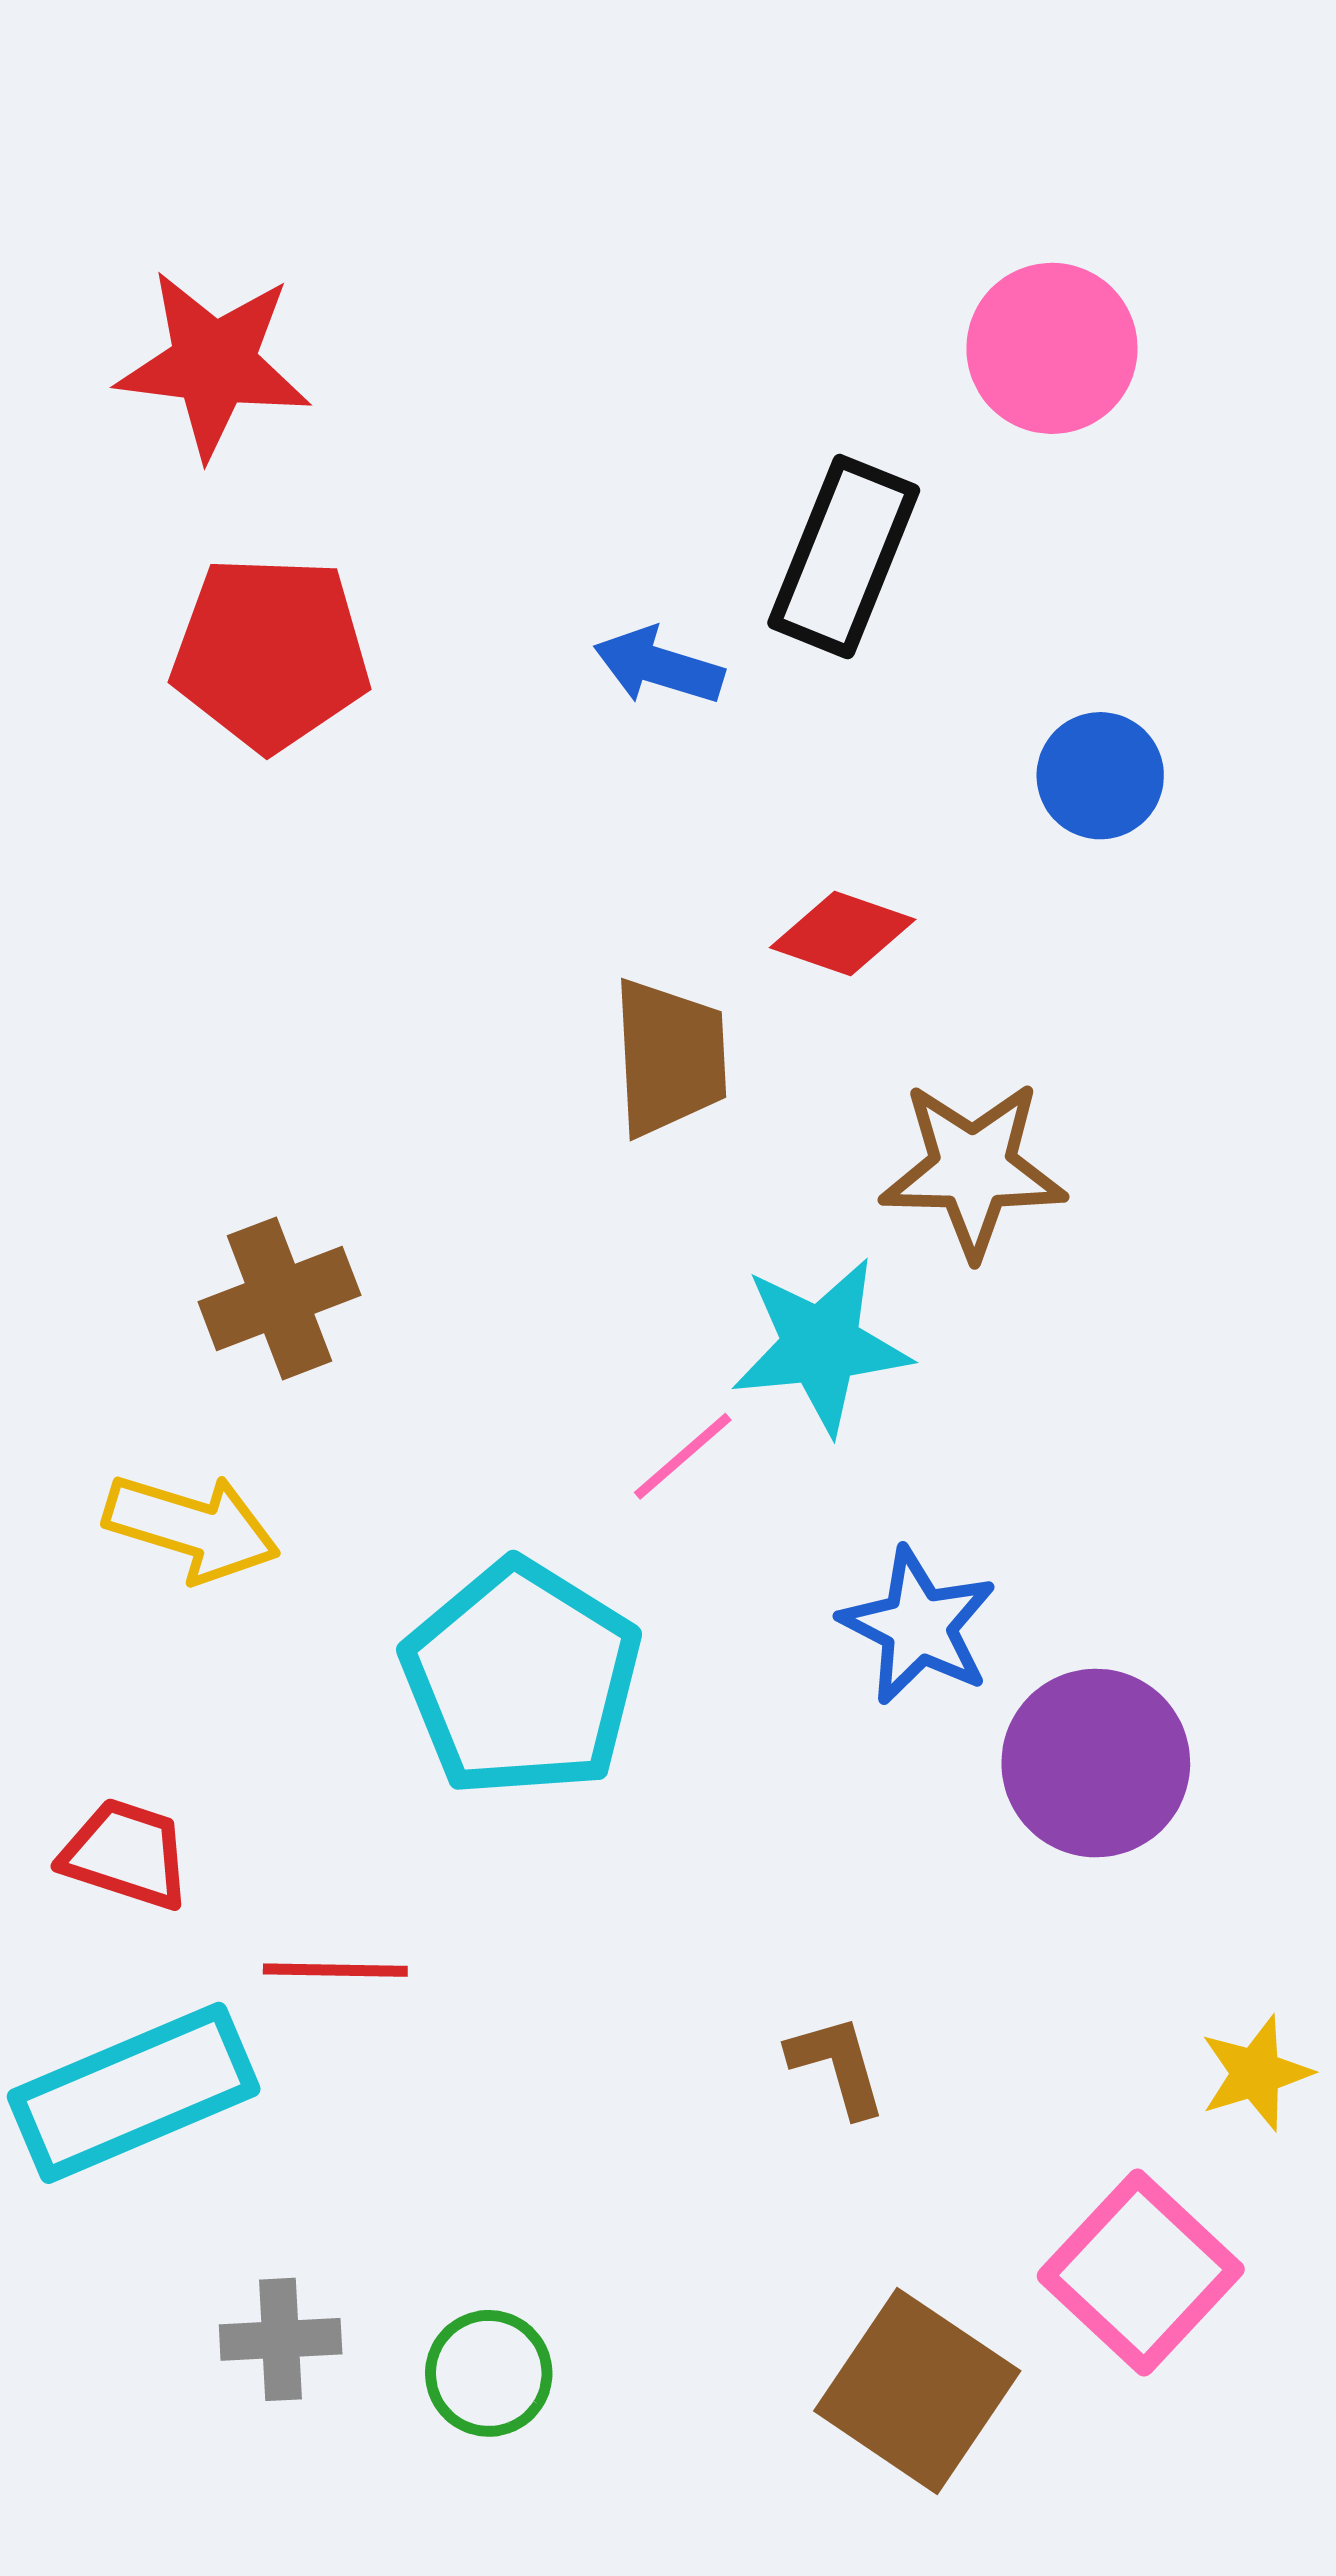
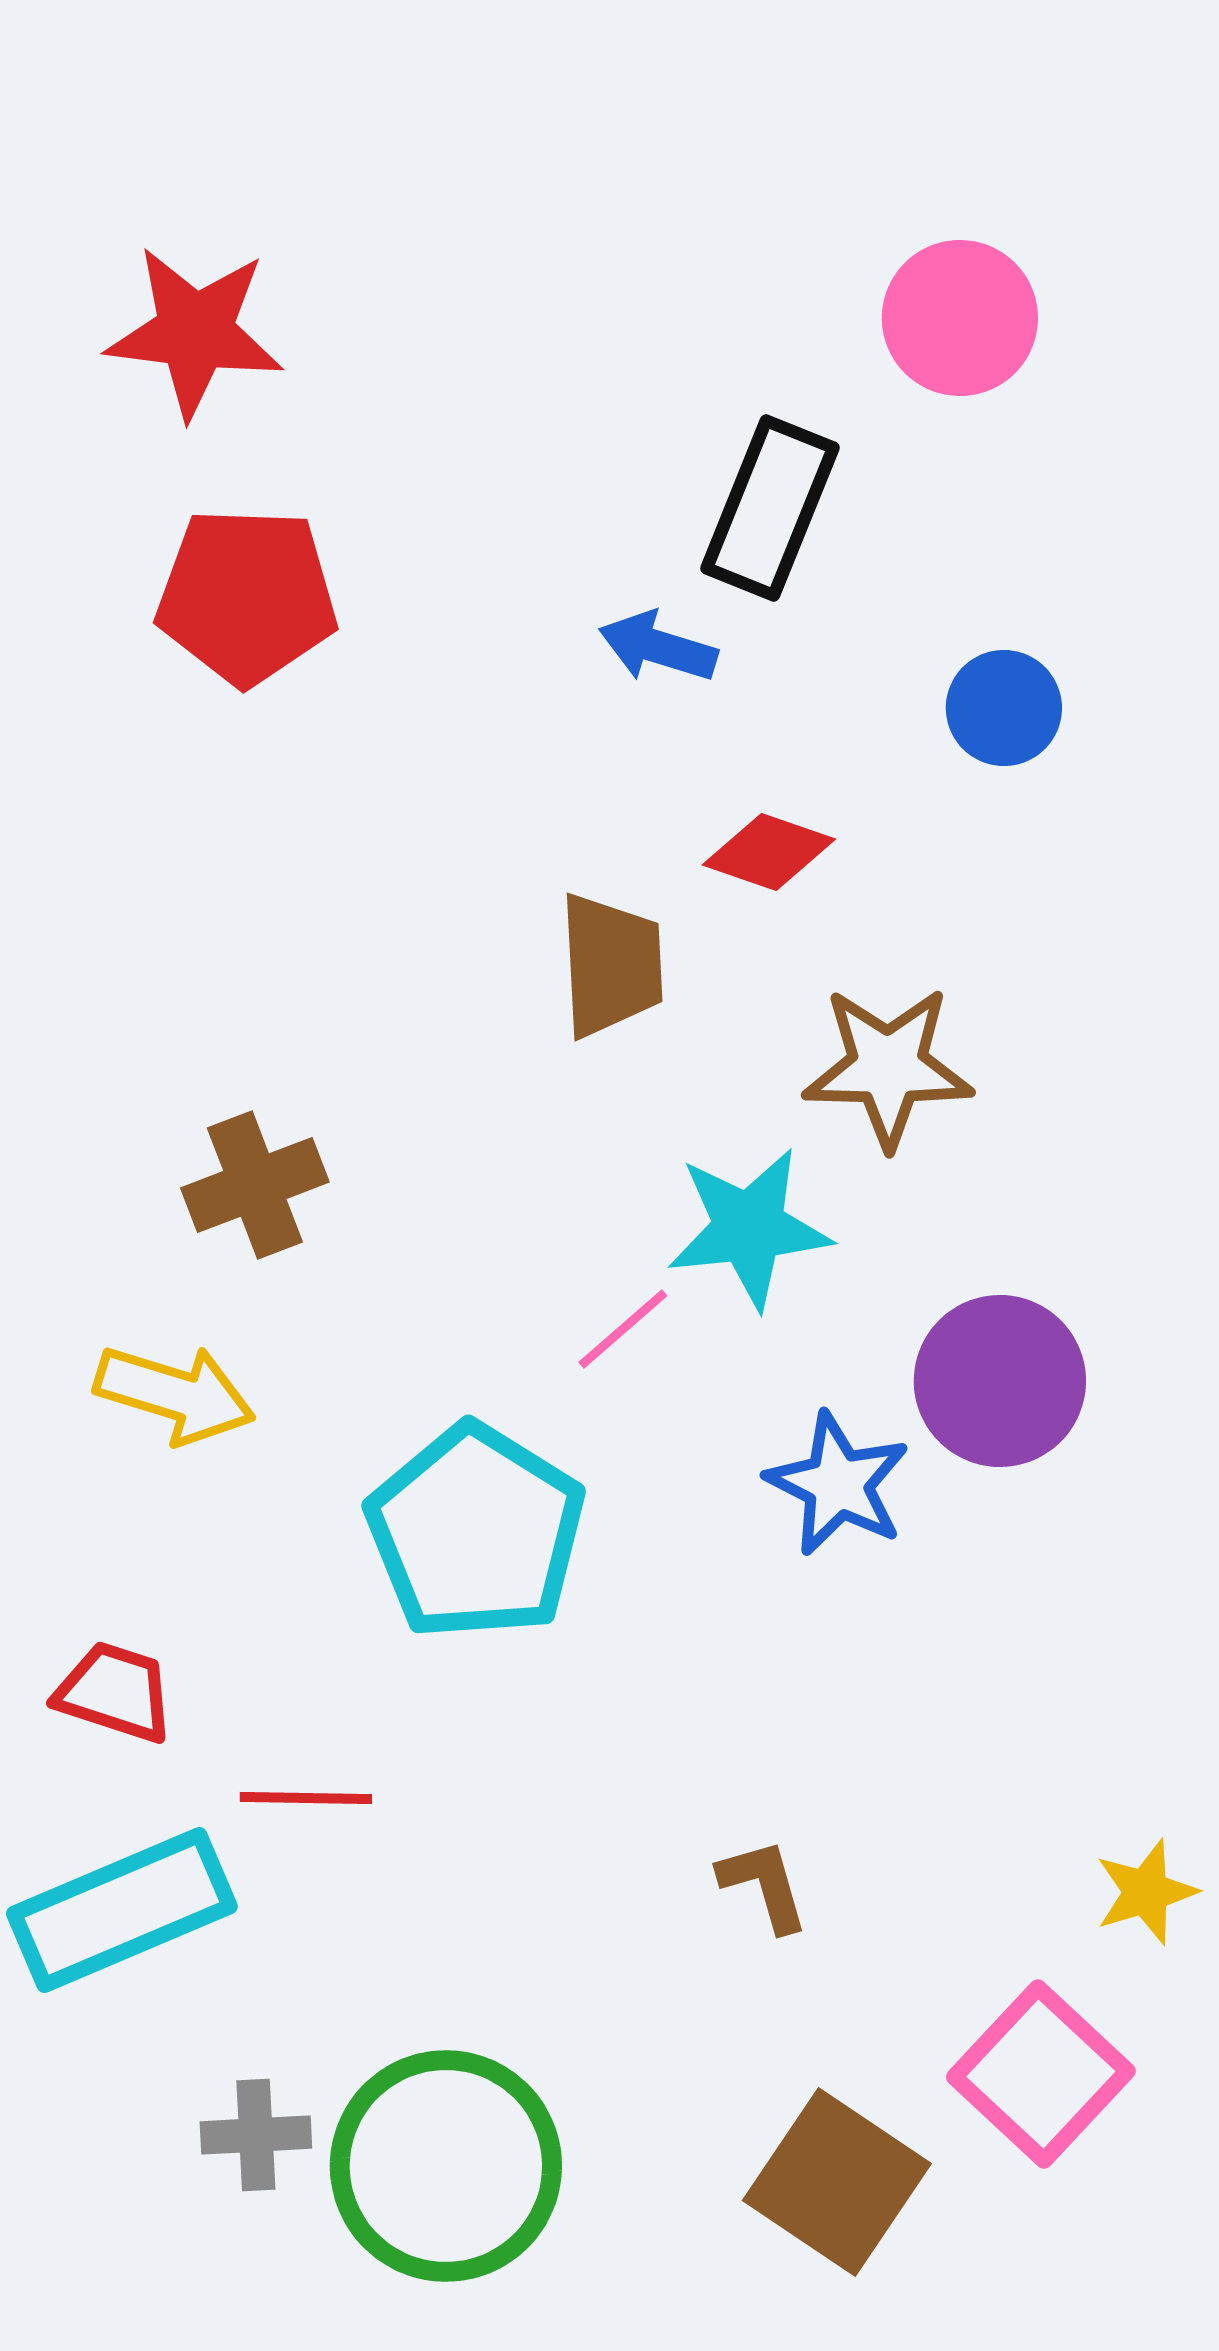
blue arrow: (659, 666) -> (658, 647), moved
purple circle: (1096, 1763) -> (1000, 1381), moved
green circle: (489, 2373) -> (446, 2166), size x2.0

